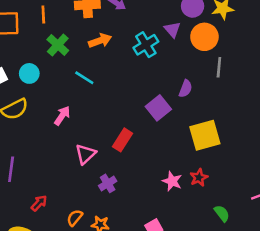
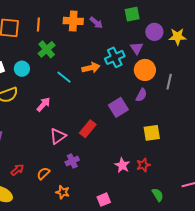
orange circle: (204, 37) -> (145, 70), moved
orange arrow: (100, 41) -> (91, 68), moved
yellow square: (205, 135) -> (152, 133), size x0.7
orange semicircle: (75, 218) -> (43, 173), moved

